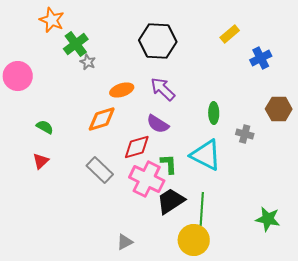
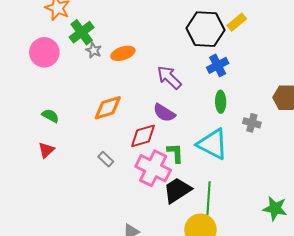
black hexagon: (158, 41) -> (206, 29), moved
blue cross: (261, 58) -> (218, 65), moved
pink circle: (18, 76) -> (44, 52), moved
orange ellipse: (122, 90) -> (123, 53), moved
gray rectangle: (100, 170) -> (106, 159), size x0.6

